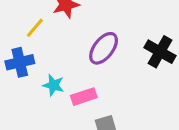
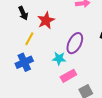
cyan star: (53, 85) -> (59, 58), moved

